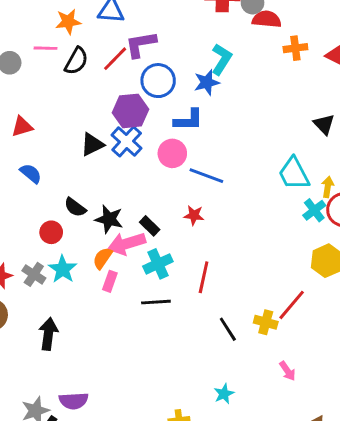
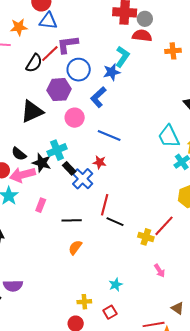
red semicircle: (267, 19) -> (142, 36), moved
black semicircle: (76, 61) -> (34, 63), moved
blue L-shape: (188, 120) -> (98, 97), turned 135
blue cross: (127, 142) -> (83, 179), moved
black triangle: (92, 144) -> (32, 111), size x1.4
pink circle: (172, 153) -> (75, 118), moved
pink arrow: (127, 244) -> (22, 175), moved
orange semicircle: (103, 258) -> (75, 247), moved
cyan cross: (158, 264) -> (57, 150), moved
black line: (228, 329) -> (115, 222), moved, turned -36

